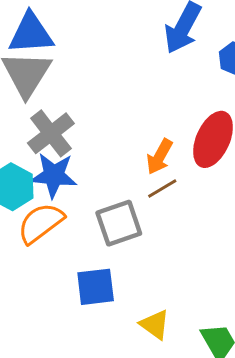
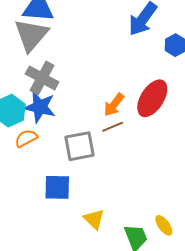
gray cross: (51, 133) -> (42, 78), turned -32
orange semicircle: (41, 223) -> (26, 138), size x0.7

